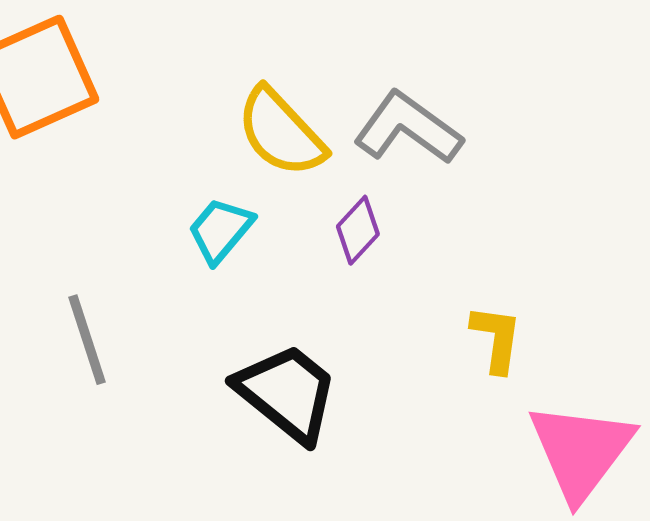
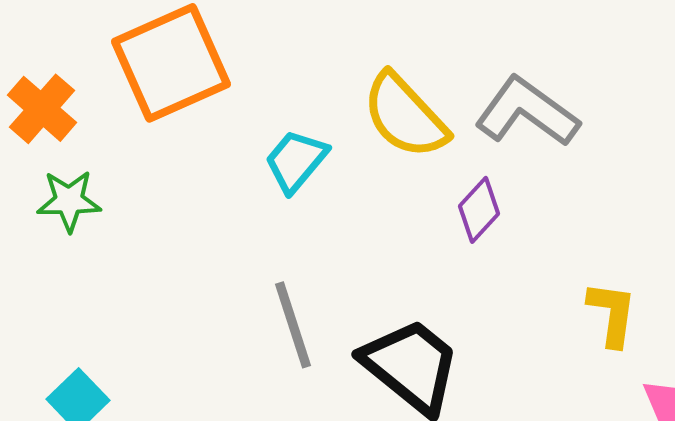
cyan trapezoid: (220, 230) -> (296, 161), moved
gray line: (87, 340) -> (293, 325), moved

